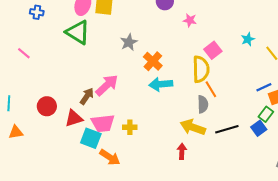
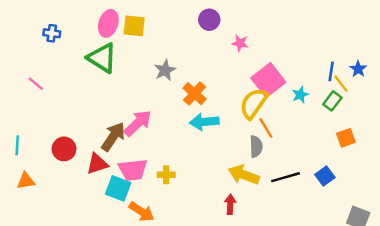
cyan star: (248, 39) -> (300, 95), moved
pink square: (213, 50) -> (268, 80), size x1.5
yellow semicircle: (201, 69) -> (254, 103), turned -144
blue line: (264, 87) -> (331, 71), moved, turned -56
brown arrow: (87, 96) -> (113, 137), size x1.4
green rectangle: (266, 114) -> (332, 101), moved

